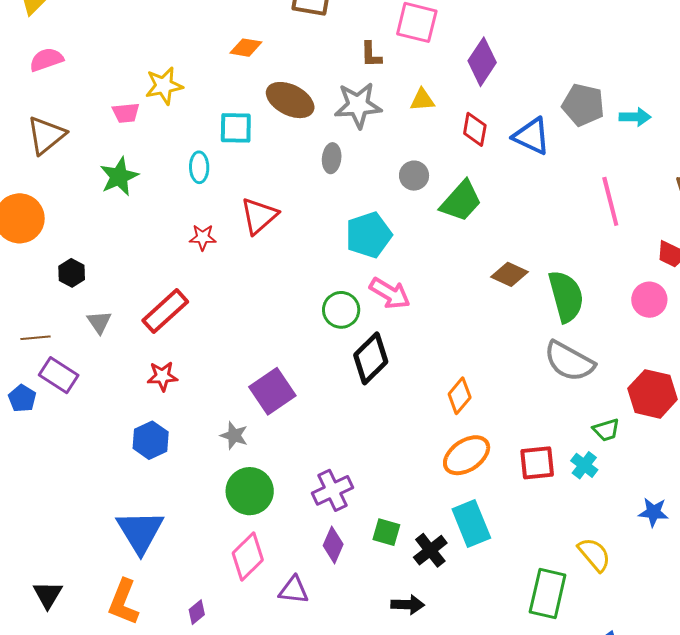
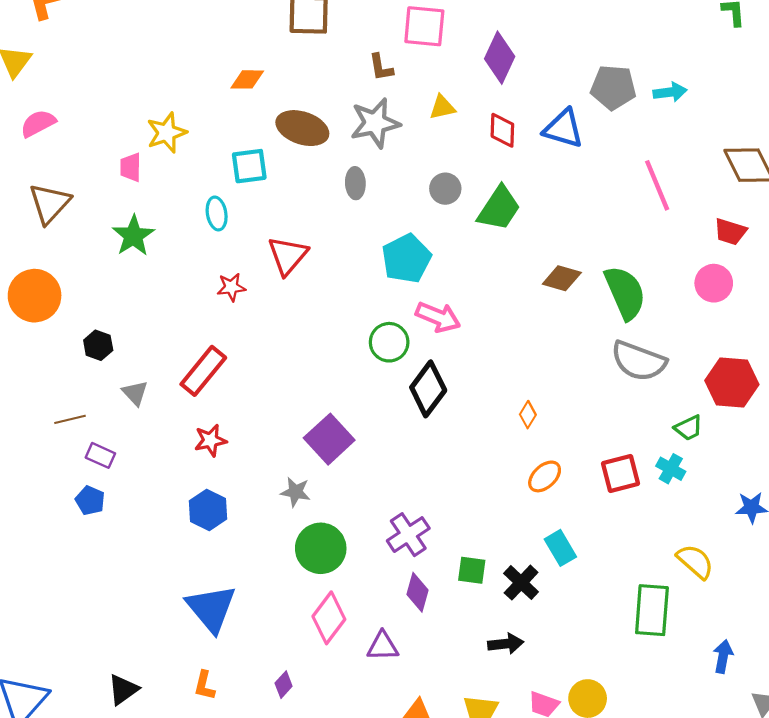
pink trapezoid: (126, 113) -> (131, 167), turned 104
purple rectangle: (59, 375) -> (100, 455), size x0.7
orange diamond: (460, 396) -> (528, 415), size x0.7
blue pentagon: (22, 398) -> (90, 500), moved
orange ellipse: (467, 455) -> (545, 476), size x0.7
cyan rectangle: (471, 524) -> (560, 548), size x0.7
black triangle: (48, 595) -> (123, 689), turned 32
orange L-shape: (123, 602) -> (204, 685), size x0.6

